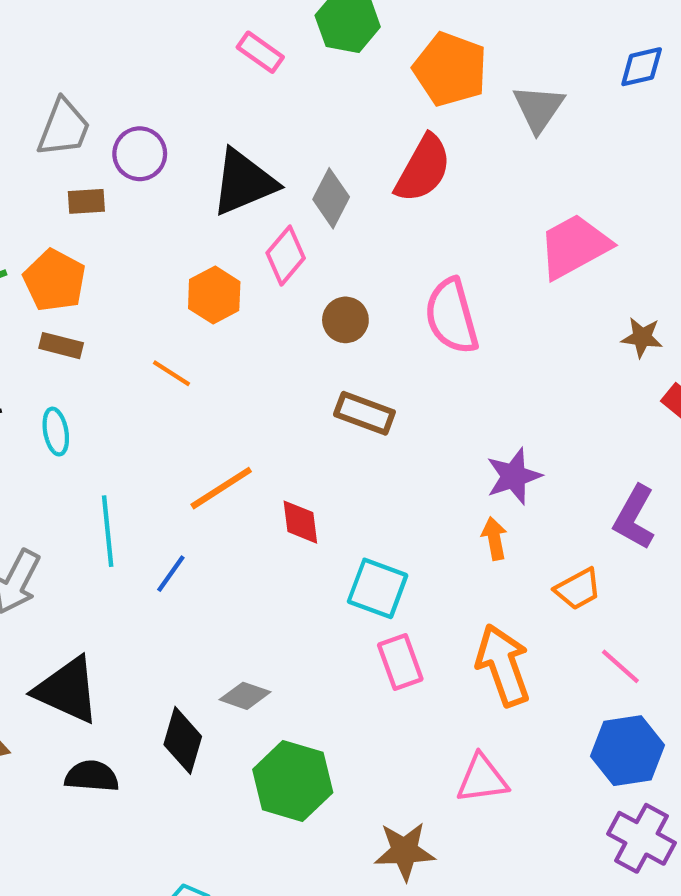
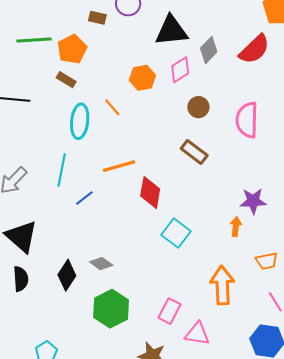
cyan ellipse: (56, 432) -> (80, 121), moved, size x1.6
red diamond: (300, 522) -> (150, 192), size x1.4
pink rectangle: (400, 662) -> (169, 311), moved, turned 30
black semicircle: (92, 776) -> (21, 279), turned 65

